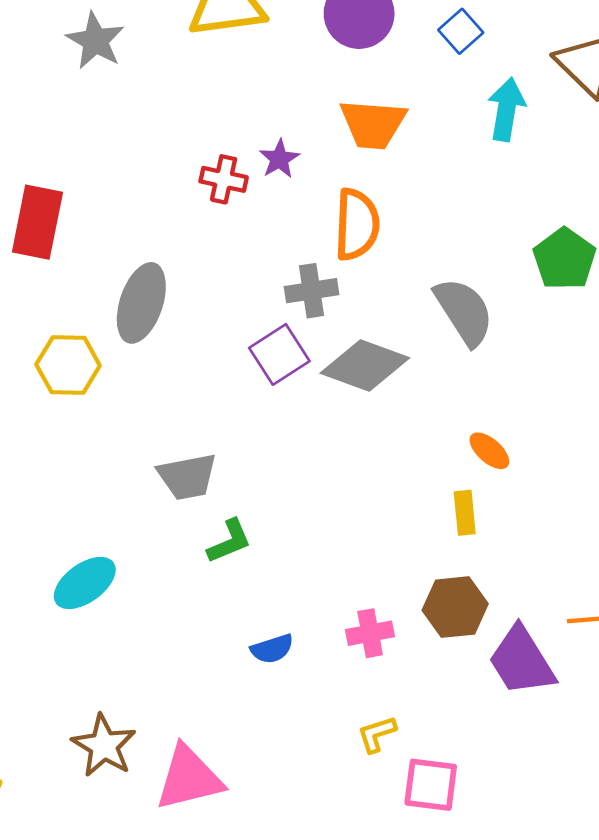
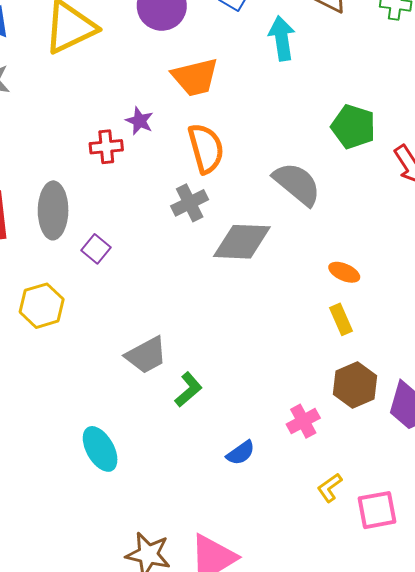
gray ellipse: (141, 303) -> (53, 210), moved
purple square: (279, 354) -> (96, 249), moved, size x0.7
cyan ellipse: (85, 583) -> (100, 449), turned -66

